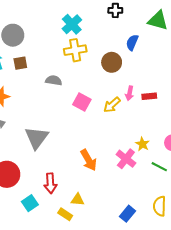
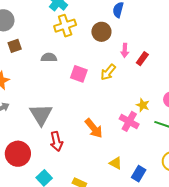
pink arrow: (130, 93) -> (125, 50), moved
red rectangle: (149, 96) -> (142, 59), turned -40
red arrow: (50, 183) -> (56, 141), moved
yellow triangle: (78, 200) -> (116, 163), moved, turned 32

